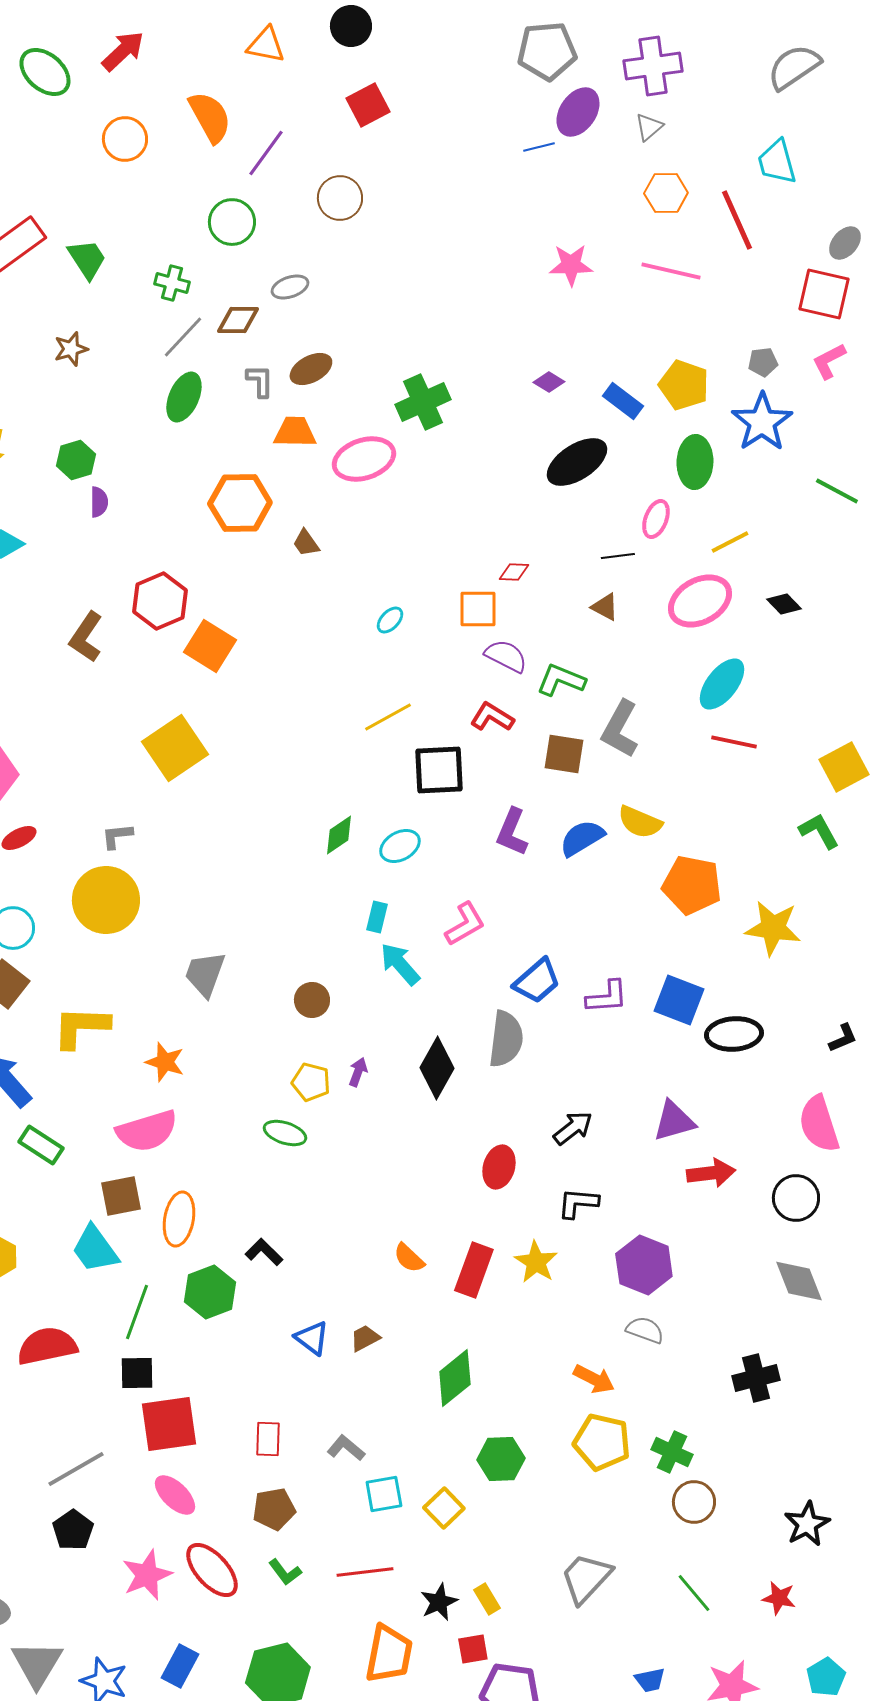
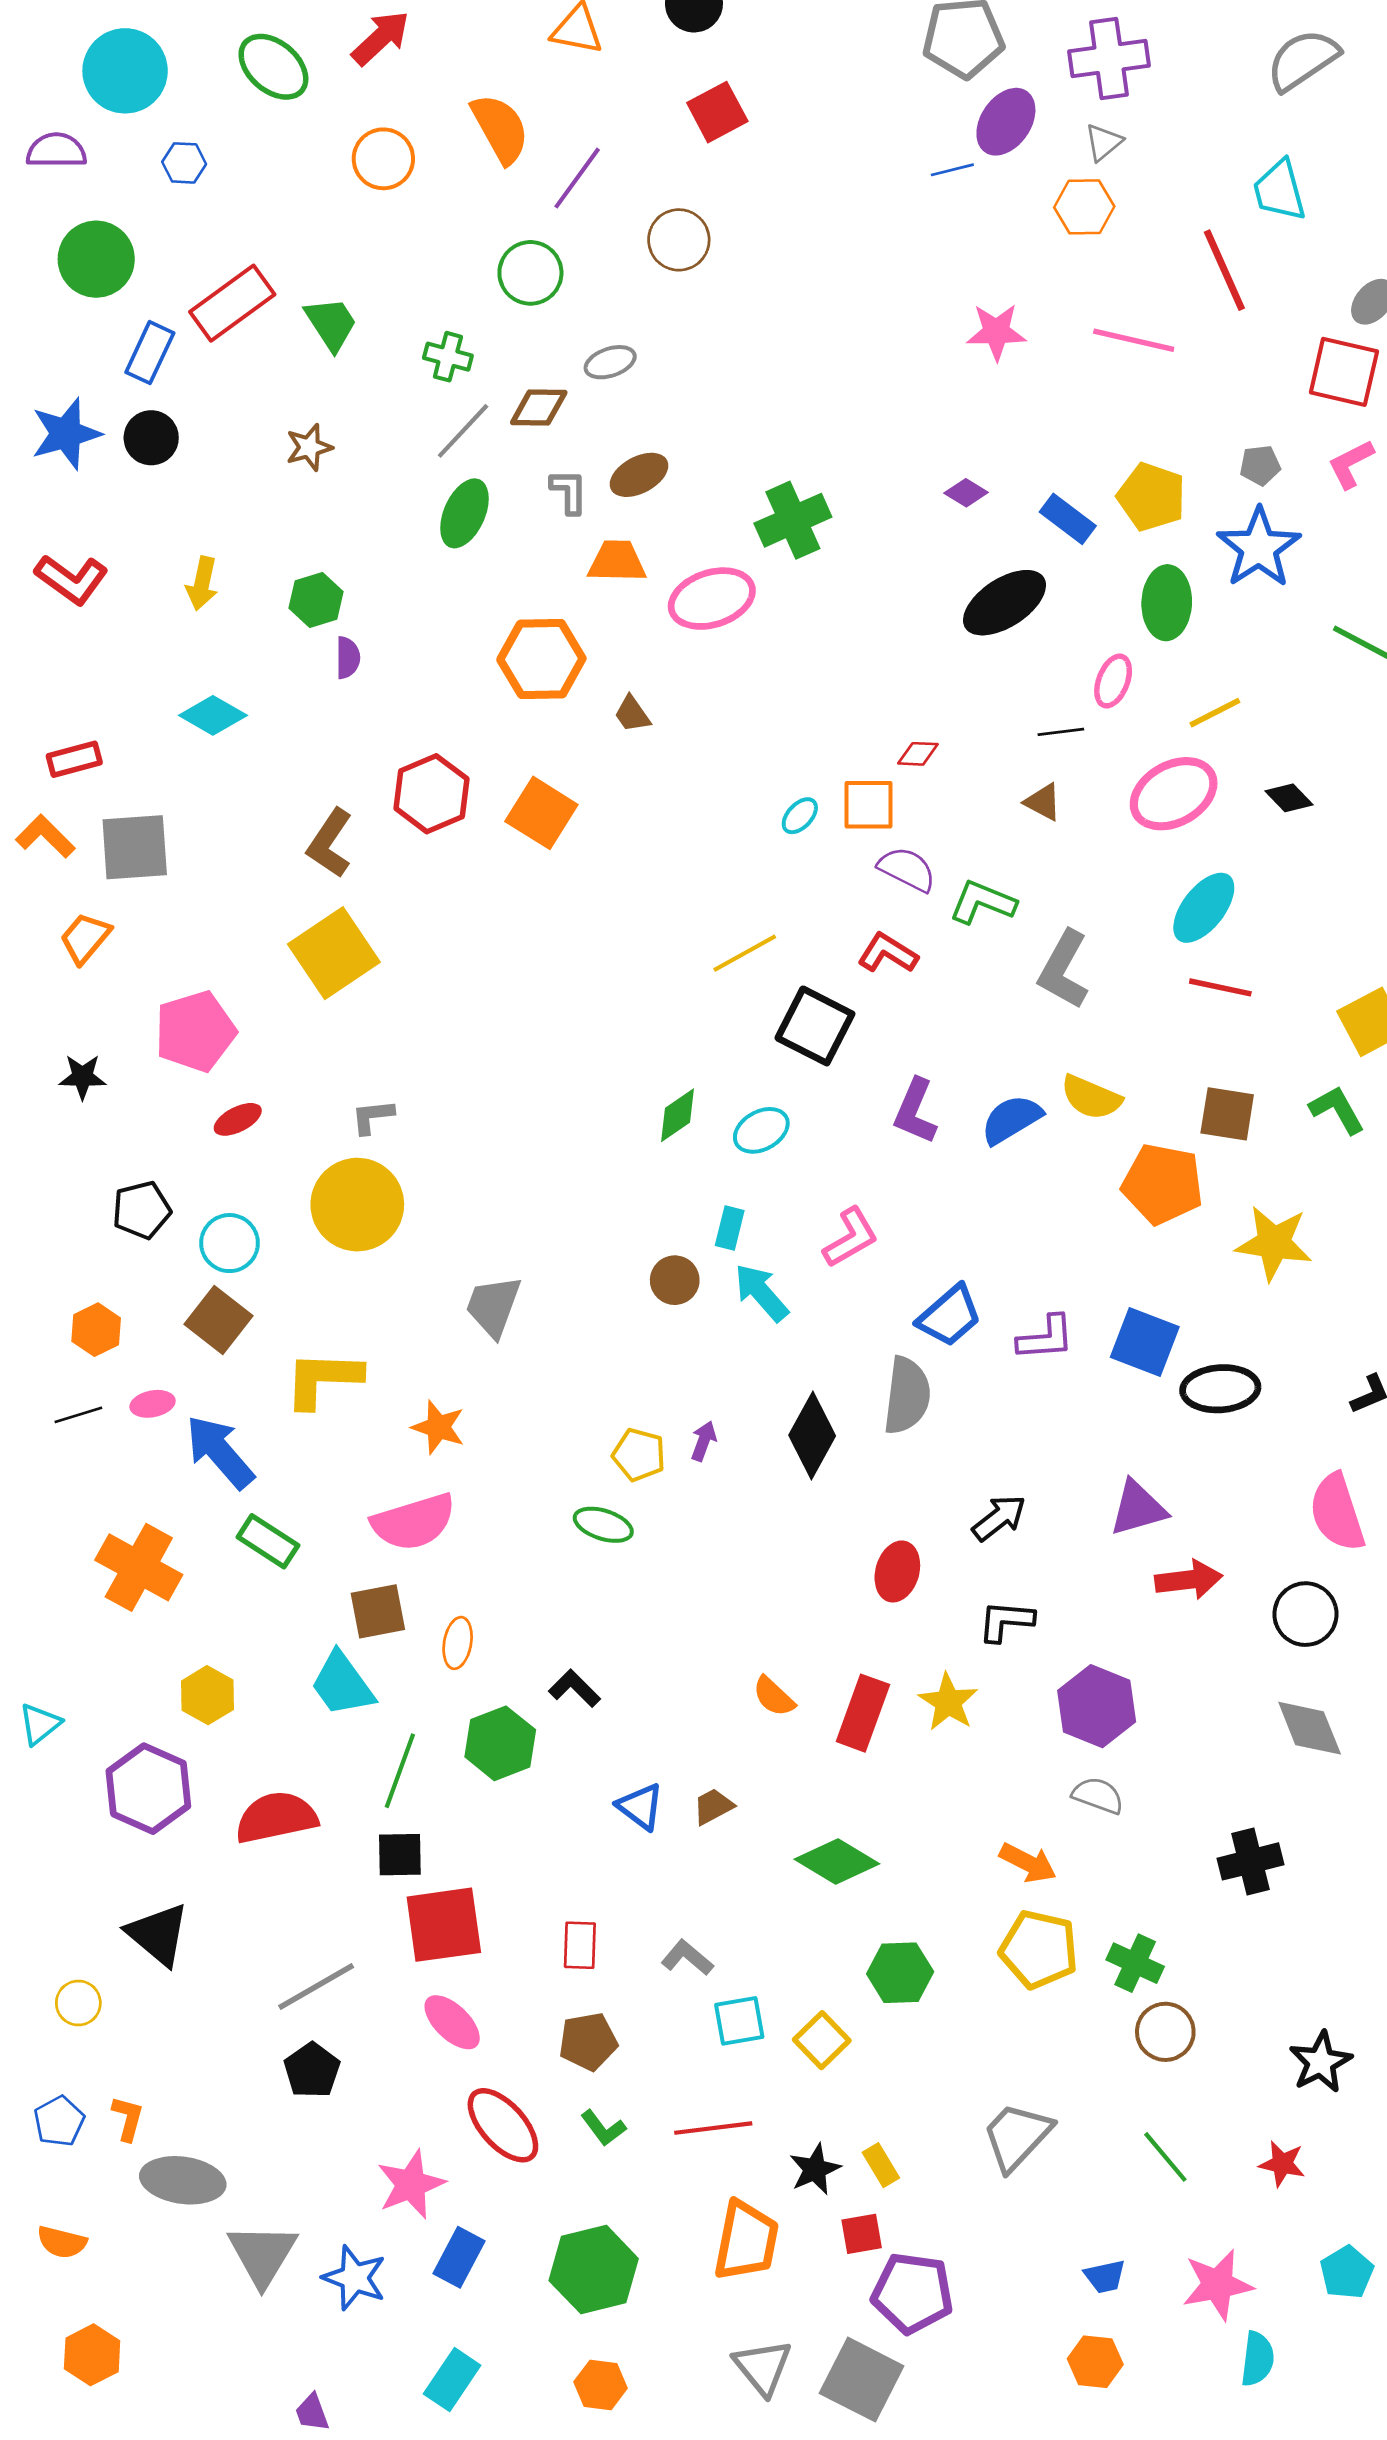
orange hexagon: (666, 193) -> (1084, 207), moved
cyan ellipse: (390, 620) -> (800, 816), moved
orange square: (210, 646) -> (541, 813), moved
yellow square: (175, 748) -> (334, 953), moved
brown square: (564, 754) -> (1227, 1114), moved
black square: (439, 770) -> (815, 1026), turned 30
brown circle: (312, 1000) -> (675, 1280), moved
orange ellipse: (179, 1219) -> (458, 1643), size x0.7
green diamond: (455, 1378) -> (837, 1861), turned 70
pink star: (147, 1575) -> (411, 2184), moved

